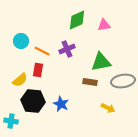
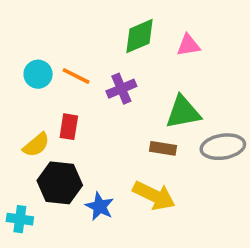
orange line: (42, 51) -> (76, 76), moved
blue star: (61, 104) -> (100, 206), moved
yellow arrow: (108, 108) -> (154, 196), moved, size x1.6

